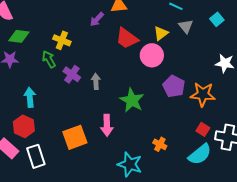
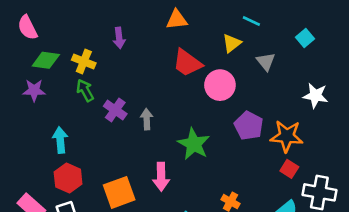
purple arrow: (97, 19) -> (119, 38), moved, turned -49
gray triangle: (186, 26) -> (266, 62), moved
yellow triangle: (161, 33) -> (232, 43), moved
yellow cross: (62, 40) -> (84, 62), moved
red hexagon: (24, 126) -> (68, 178), moved
red square: (203, 129) -> (289, 169), moved

